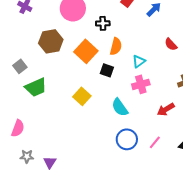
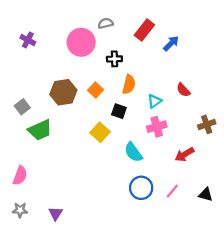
brown hexagon: (51, 41) -> (63, 92), moved
red semicircle: (171, 44) -> (183, 90), moved
orange square: (86, 51) -> (96, 90), size x0.6
yellow square: (82, 96) -> (100, 132), moved
gray star: (27, 156) -> (20, 210), moved

